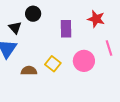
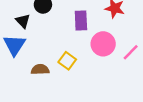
pink line: (109, 48) -> (131, 52), moved, turned 63
pink circle: (84, 61) -> (103, 44), moved

